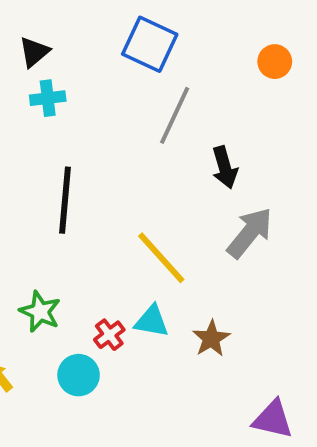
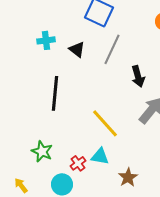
black triangle: (34, 52) -> (77, 49), moved, turned -42
brown star: (211, 339) -> (128, 177), moved

